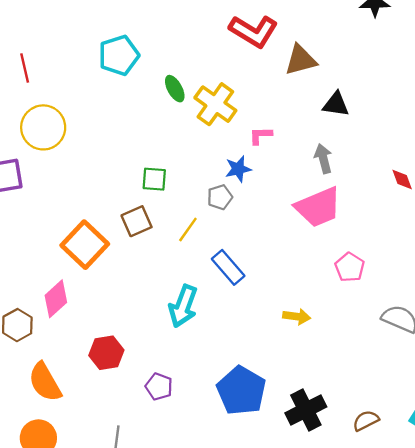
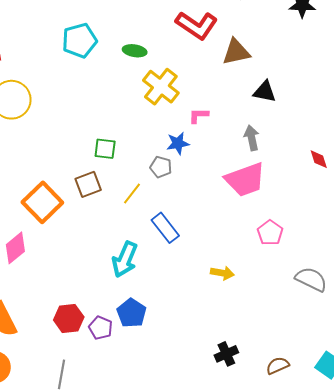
green ellipse: (175, 89) -> (135, 51), moved, turned -55
gray pentagon: (220, 197) -> (161, 167), turned 30
red hexagon: (106, 353) -> (69, 319), moved
blue pentagon: (241, 391) -> (131, 313), moved, size x0.7
black cross: (306, 410) -> (226, 354), size x0.7

